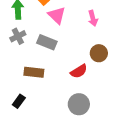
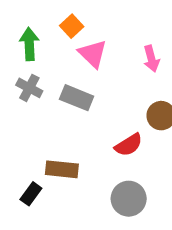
gray cross: (18, 36) -> (29, 88), turned -35
brown rectangle: (34, 72) -> (62, 169), moved

